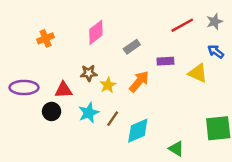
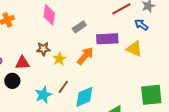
pink diamond: (96, 32) -> (49, 15), turned -45
blue arrow: (216, 52) -> (141, 25), moved
purple rectangle: (165, 61) -> (107, 39), size x1.5
cyan star: (89, 113) -> (43, 95), moved

